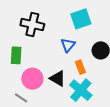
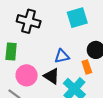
blue triangle: (68, 45) -> (62, 56), moved, turned 35
orange rectangle: (80, 67) -> (87, 67), moved

